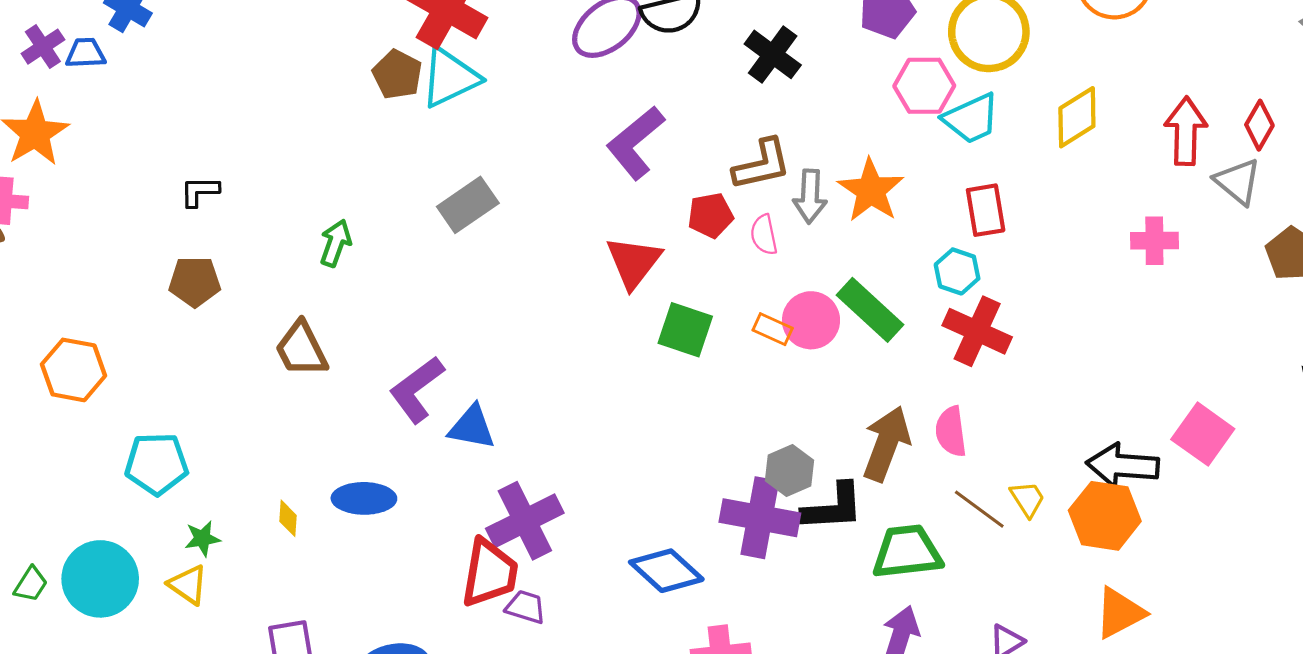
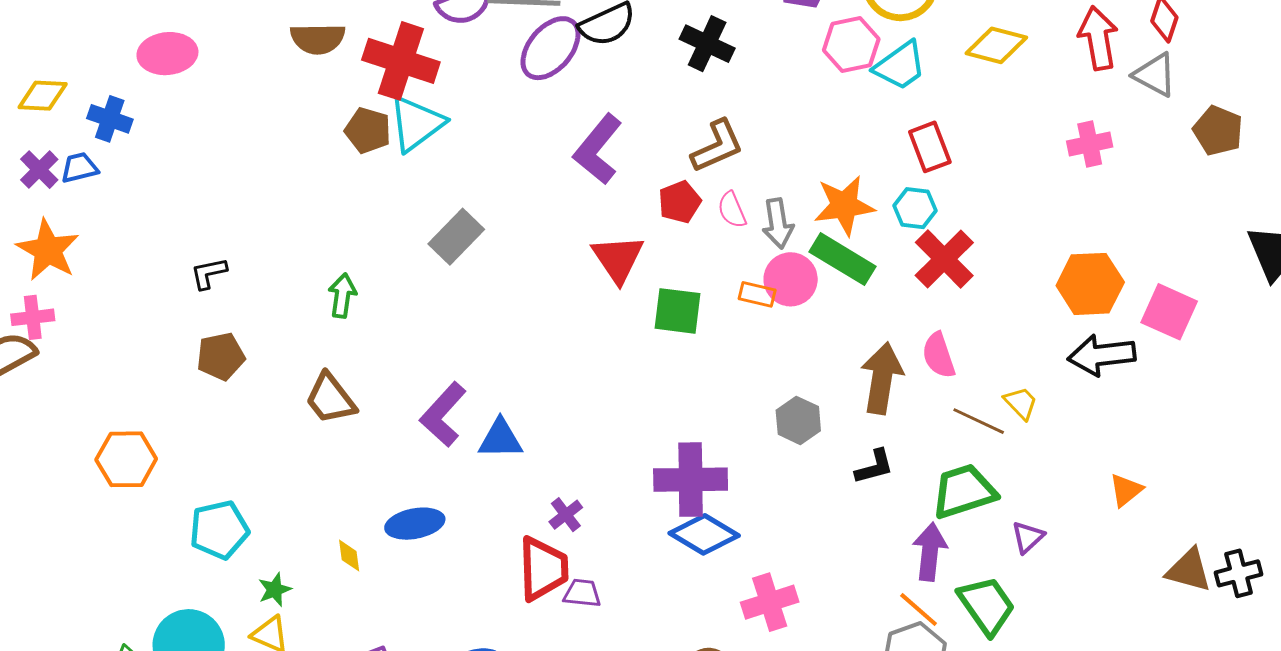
yellow diamond: (1077, 117) -> (996, 45), turned 58
orange star: (871, 190) -> (844, 205), moved, turned -30
gray arrow: (810, 196) -> (778, 223), moved
red cross: (977, 331) -> (944, 259), turned 32
black L-shape: (833, 507) -> (874, 467), moved, size x0.7
orange hexagon: (1105, 516) -> (1090, 284), moved
purple cross: (760, 518) -> (691, 480), moved
purple cross: (525, 521) -> (566, 515), size x0.5
green trapezoid: (907, 552) -> (964, 491), moved
orange triangle: (1120, 613) -> (1126, 490), size x0.7

